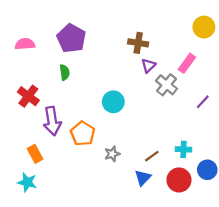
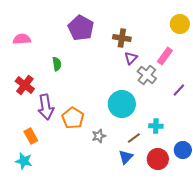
purple pentagon: (71, 38) -> (81, 28), moved
cyan circle: (113, 102) -> (122, 104), moved, size x1.4
cyan cross: (183, 149) -> (156, 126), moved

